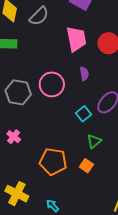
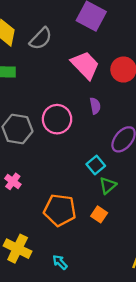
pink trapezoid: (76, 39) -> (85, 65), turned -32
cyan square: (83, 114) -> (96, 165), moved

